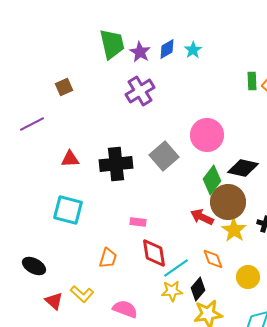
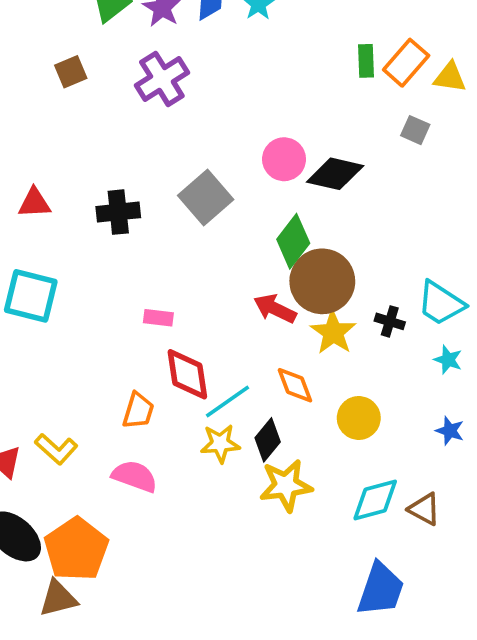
brown square: (64, 87) -> (71, 72), moved
pink circle: (207, 135) -> (284, 159), size x0.7
black cross: (116, 164) -> (118, 212), size x0.7
black diamond: (243, 168) -> (335, 174), moved
orange trapezoid: (108, 258) -> (138, 411), moved

